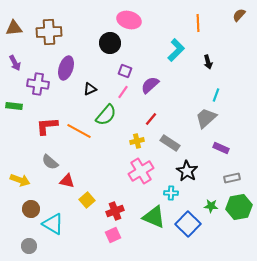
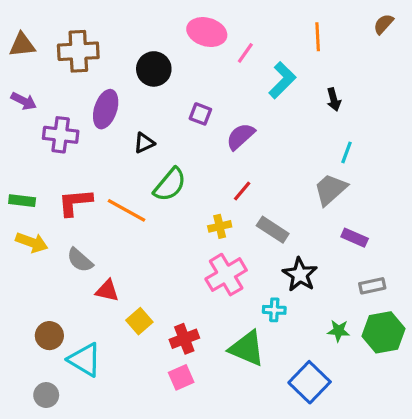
black circle: (110, 43) -> (154, 69), moved
purple arrow: (15, 63) -> (24, 101), turned -35
pink line: (123, 92) -> (245, 53), moved
green rectangle: (14, 106) -> (22, 201), moved
yellow arrow: (20, 180) -> (32, 242), moved
blue square: (188, 224) -> (310, 382), moved

